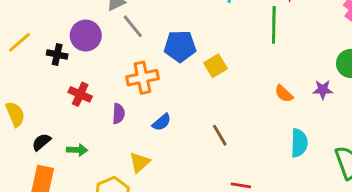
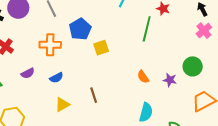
blue pentagon: (180, 46) -> (80, 29), turned 30
purple semicircle: (119, 114) -> (28, 73), moved, turned 48
yellow triangle: (140, 162) -> (62, 105), moved

